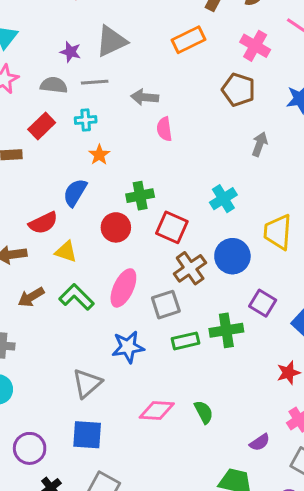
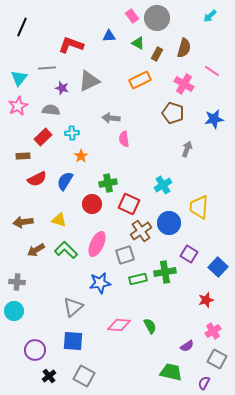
gray line: (95, 82) -> (47, 68), moved
red semicircle: (43, 223) -> (37, 179), moved

